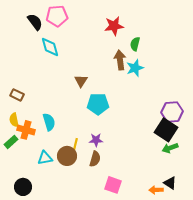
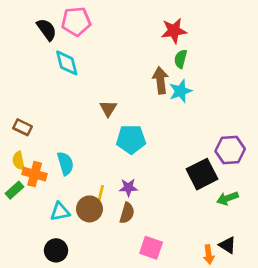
red star: (114, 26) -> (174, 31), moved
black square: (166, 130) -> (202, 174), moved, turned 30
black circle: (23, 187) -> (56, 250), moved
orange arrow: (156, 190) -> (209, 254), turned -96

